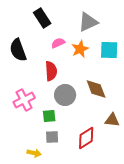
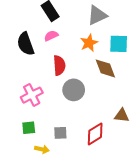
pink semicircle: (58, 43) -> (51, 36), moved
brown diamond: (96, 89) -> (105, 68), moved
green square: (49, 116) -> (29, 128), moved

